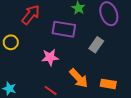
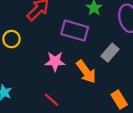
orange arrow: (79, 78) -> (86, 72), moved
orange rectangle: (108, 84) -> (119, 100), turned 42

